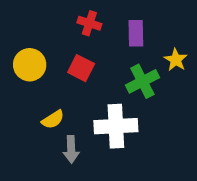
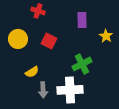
red cross: (89, 23) -> (38, 11), moved
green cross: (142, 81) -> (82, 64), moved
white cross: (116, 126) -> (70, 90), moved

